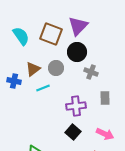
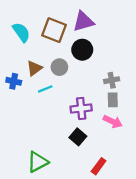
purple triangle: (78, 26) -> (83, 21), turned 30
gray cross: (91, 72) -> (112, 80), moved, turned -32
pink arrow: (105, 134) -> (113, 122), moved

